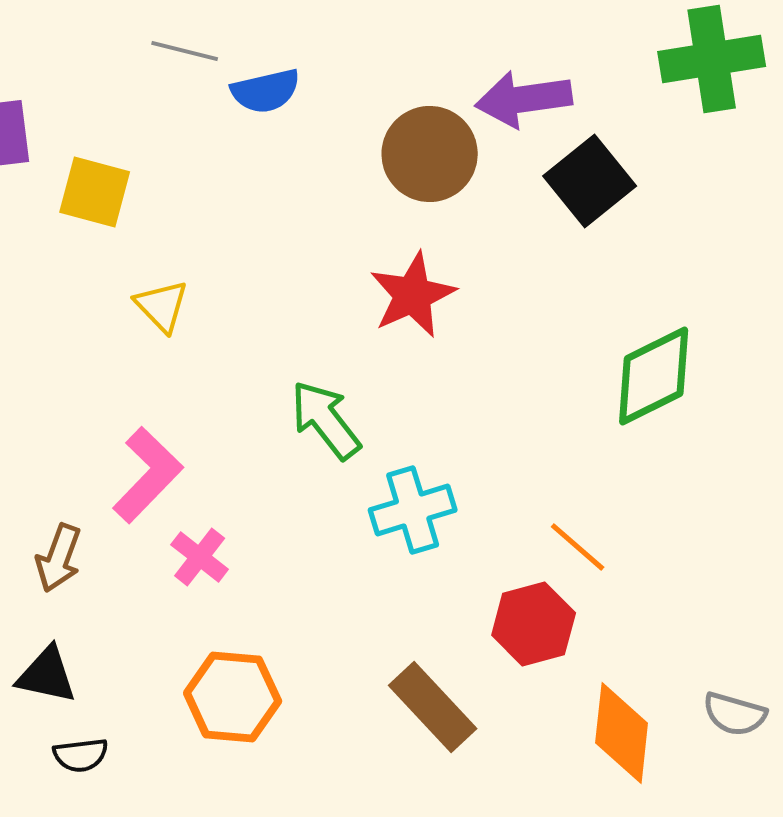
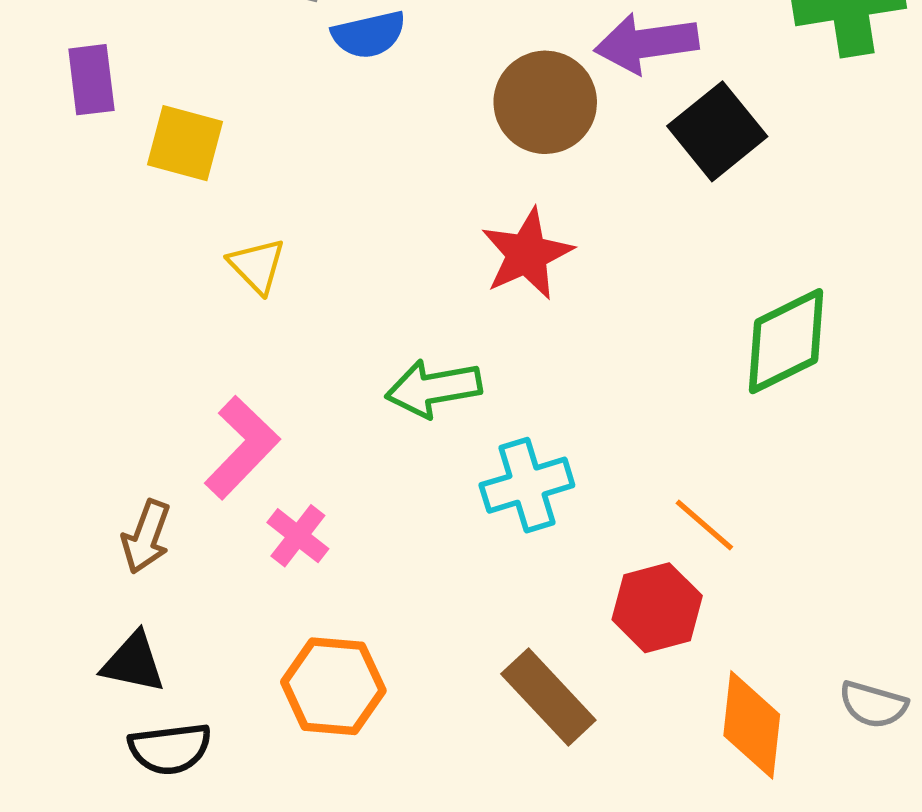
green arrow: (326, 420) -> (433, 388), turned -62
black semicircle: (81, 755) -> (170, 749), size x1.4

